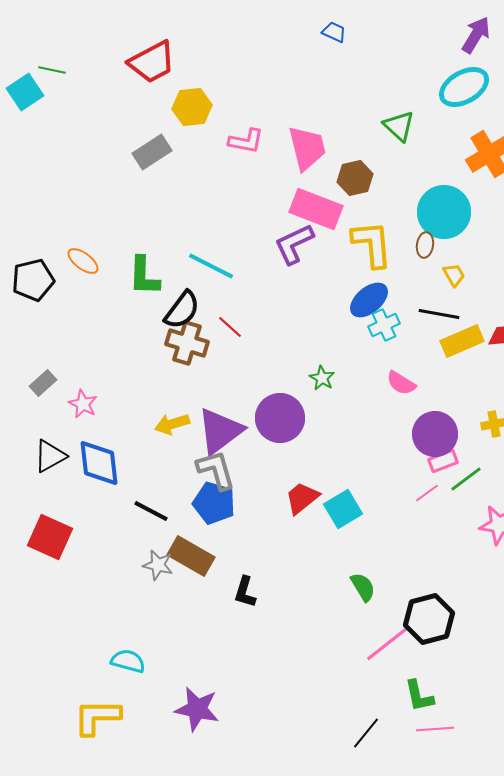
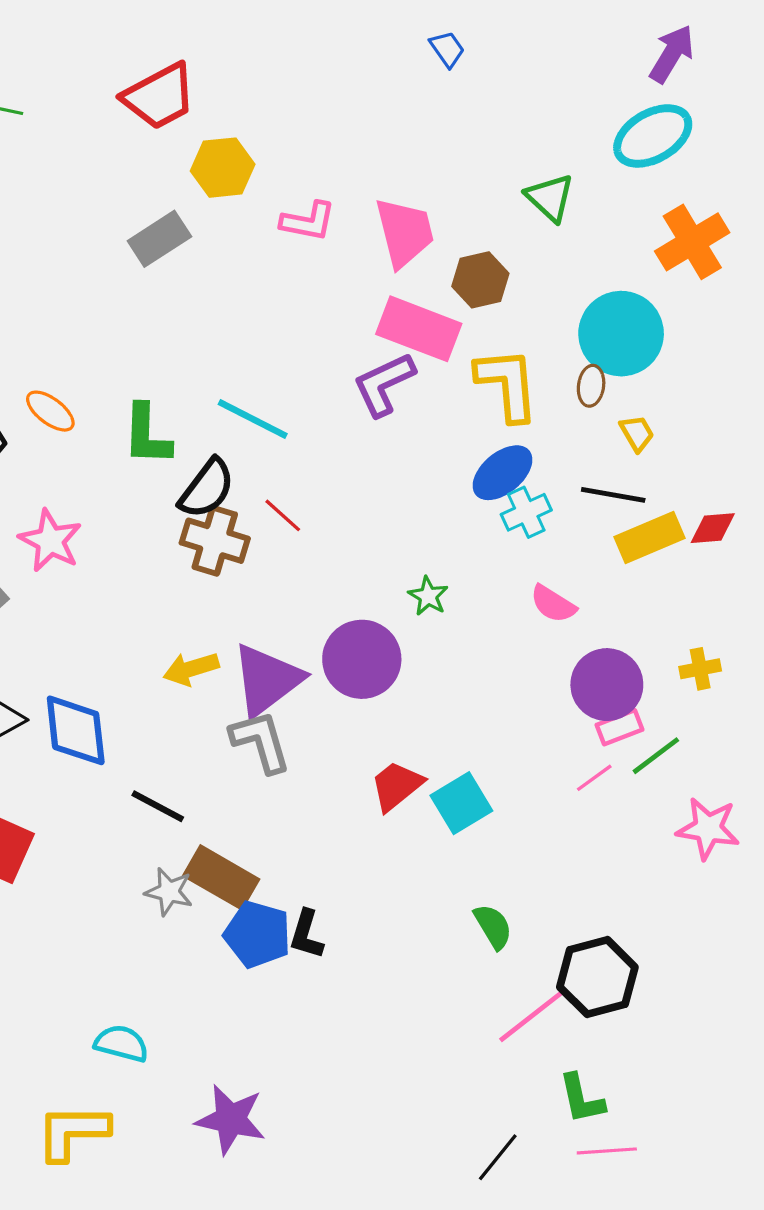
blue trapezoid: (334, 32) -> (447, 49), turned 30
pink star: (83, 404) -> (50, 541), moved, size x1.4
blue pentagon: (214, 503) -> (257, 934), moved

